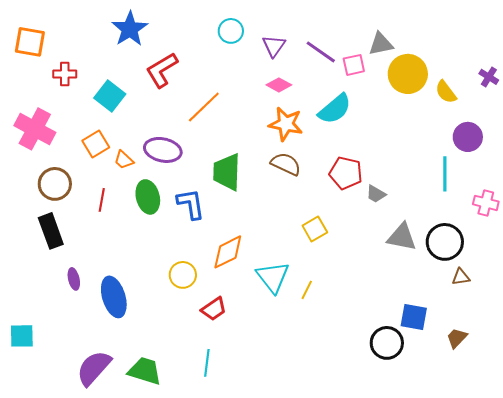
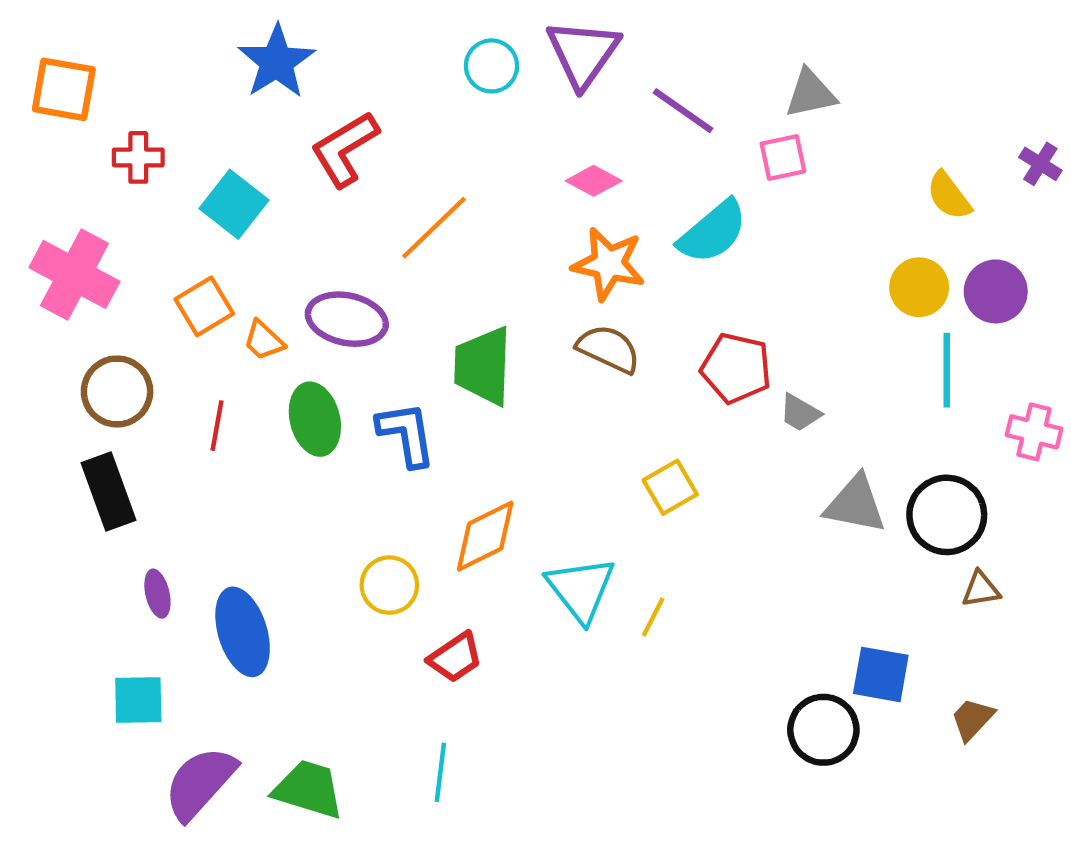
purple triangle: (274, 46) -> (583, 53), moved, size x1.5
pink square: (354, 65) -> (783, 157), moved
yellow circle: (408, 74) -> (919, 287), moved, size x0.7
cyan square: (22, 336) -> (138, 700), moved

